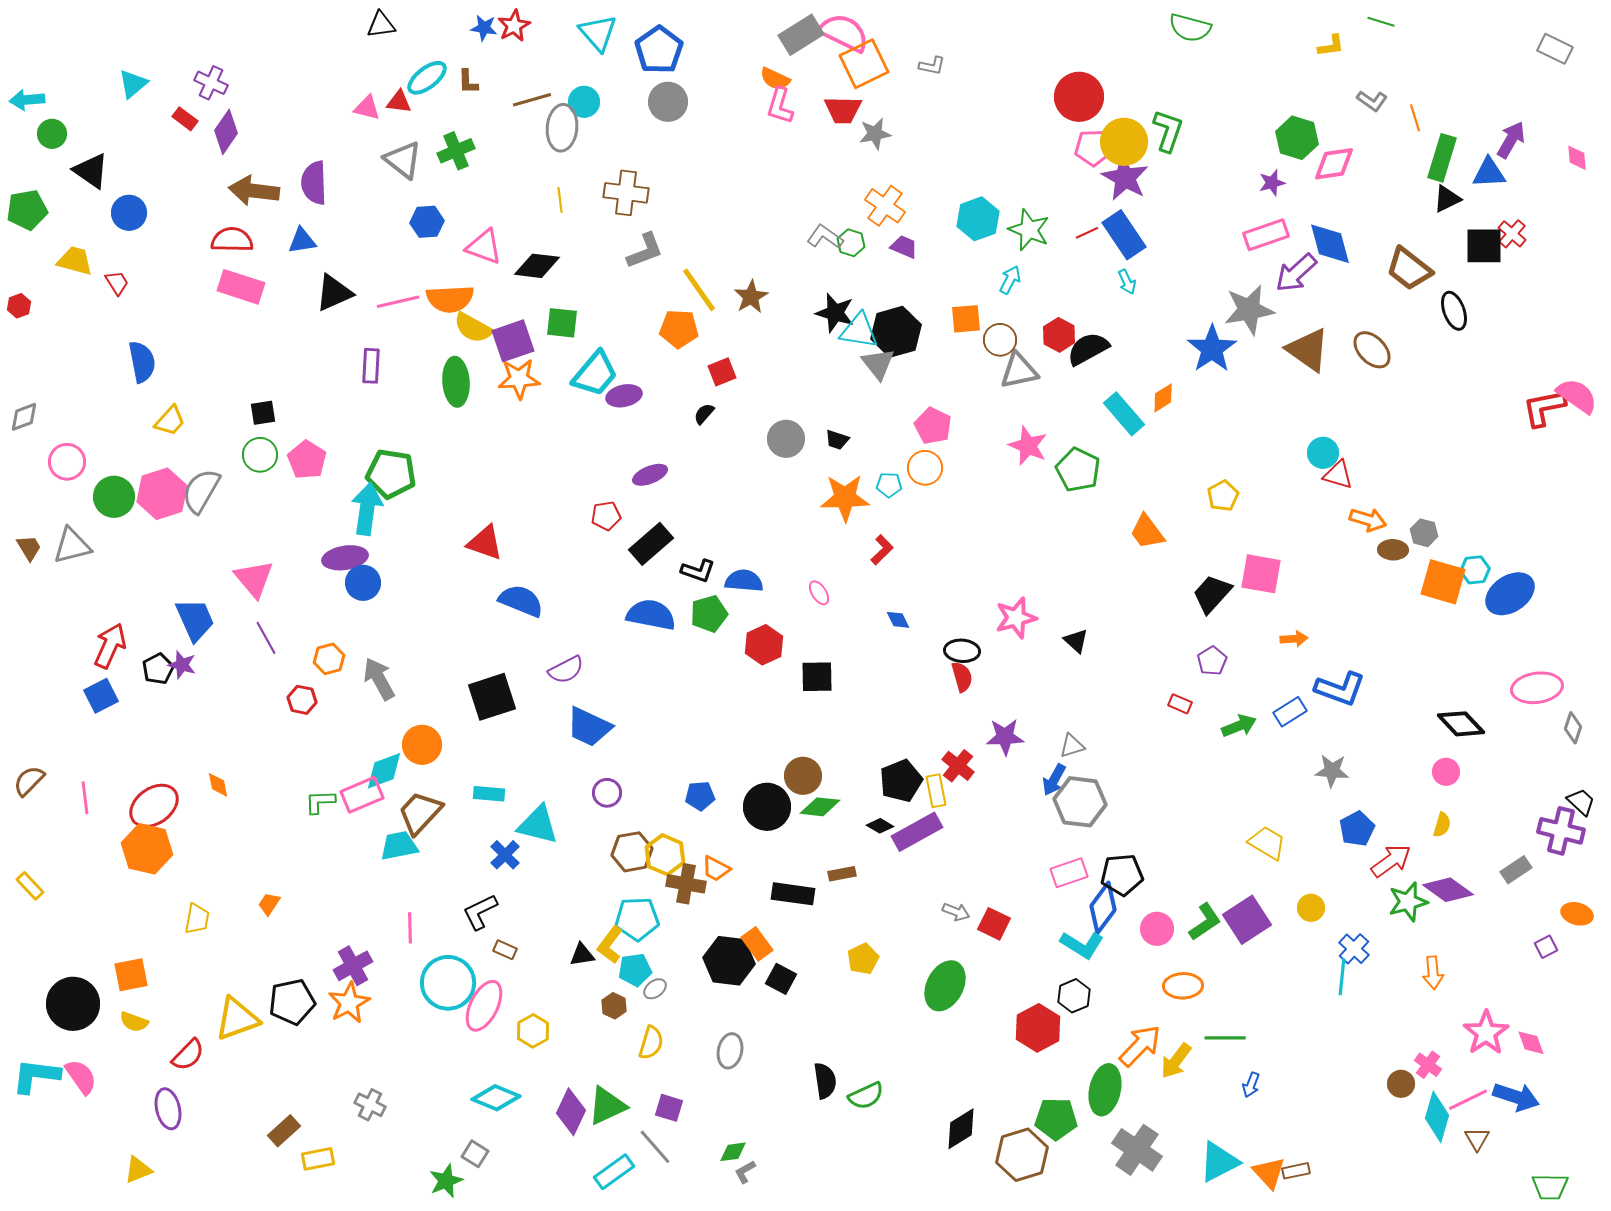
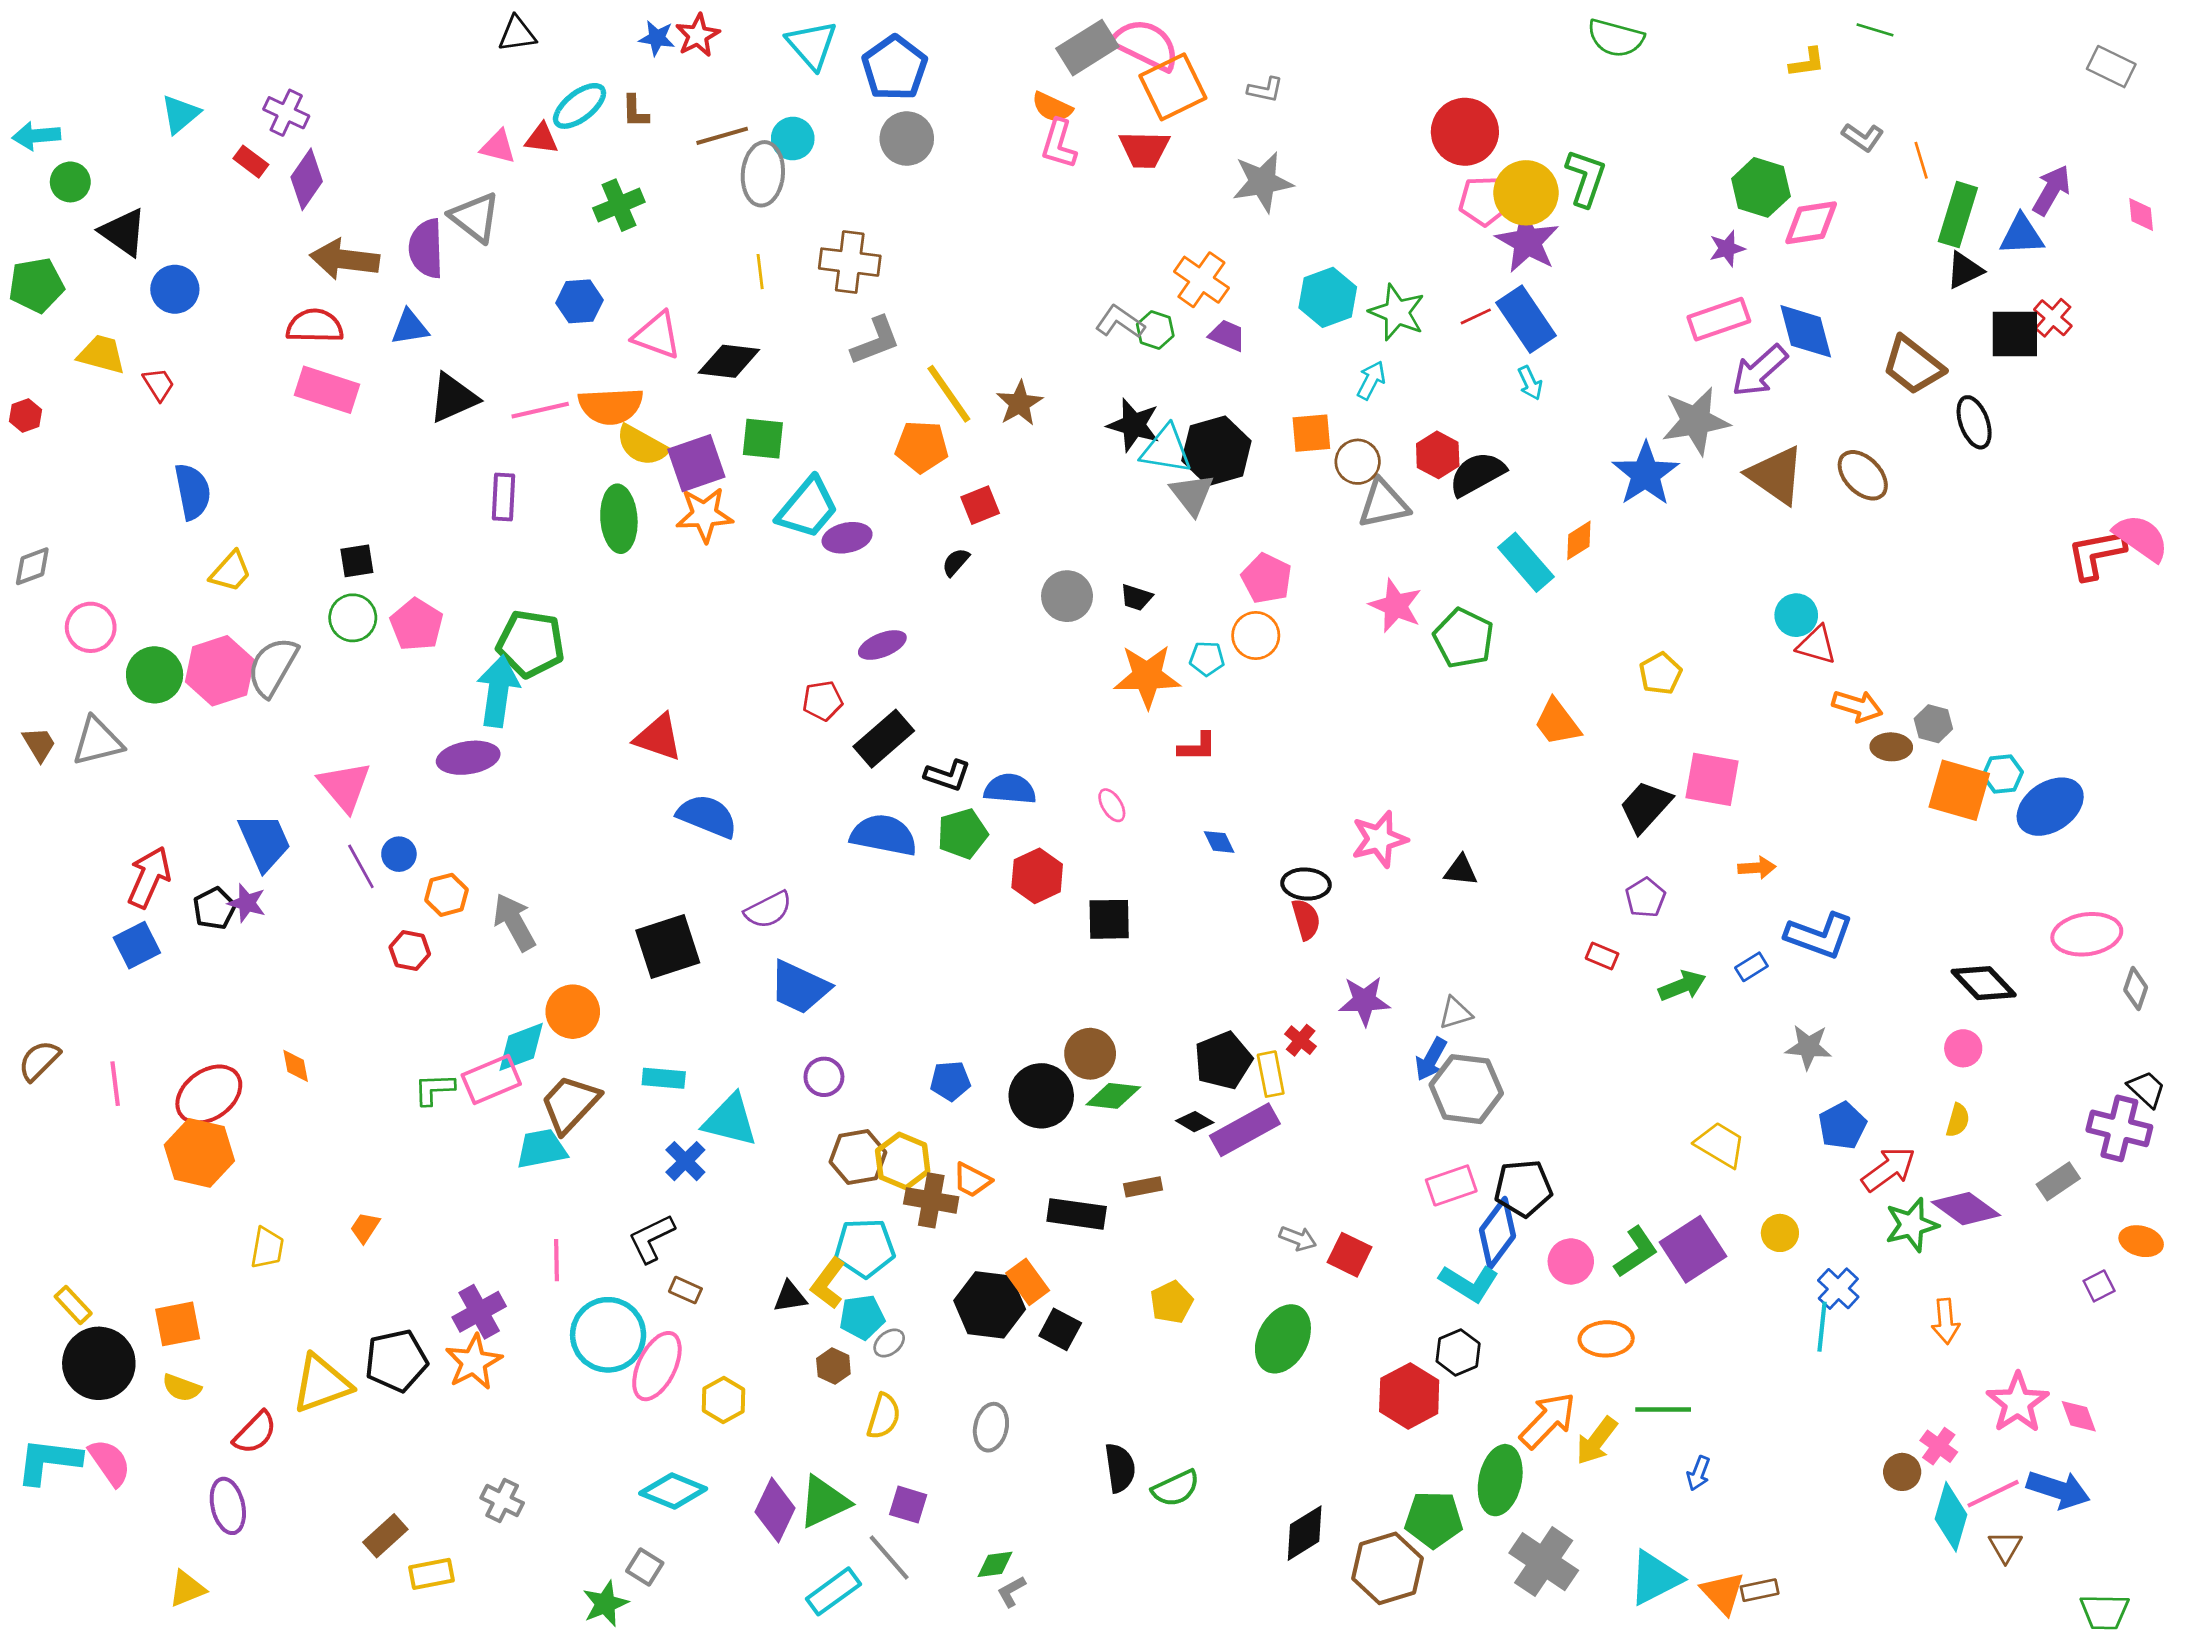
gray star: (875, 134) -> (1263, 182), moved, size x1.4
gray triangle: (403, 160) -> (475, 217), moved
red L-shape: (882, 550) -> (1197, 747), turned 44
blue circle: (363, 583) -> (399, 854), moved, size x0.7
black triangle: (1076, 641) -> (1461, 870), turned -36
blue rectangle: (1290, 712) -> (1751, 967), size x0.7
red cross: (958, 766) -> (1301, 1040), size x0.7
yellow rectangle: (30, 886) -> (73, 1305), moved

